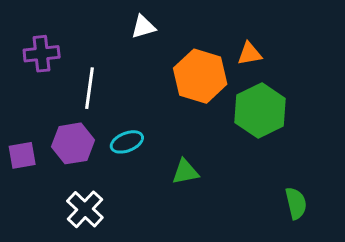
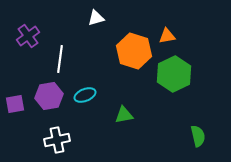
purple cross: (42, 54) -> (28, 36), turned -30
white cross: (85, 209) -> (57, 140), turned 35

